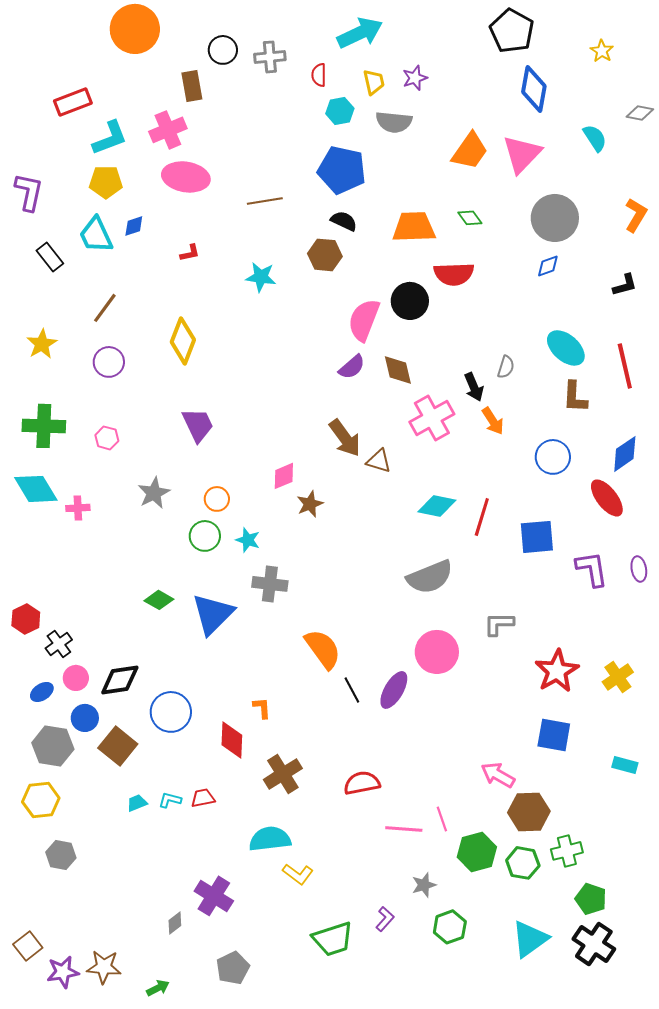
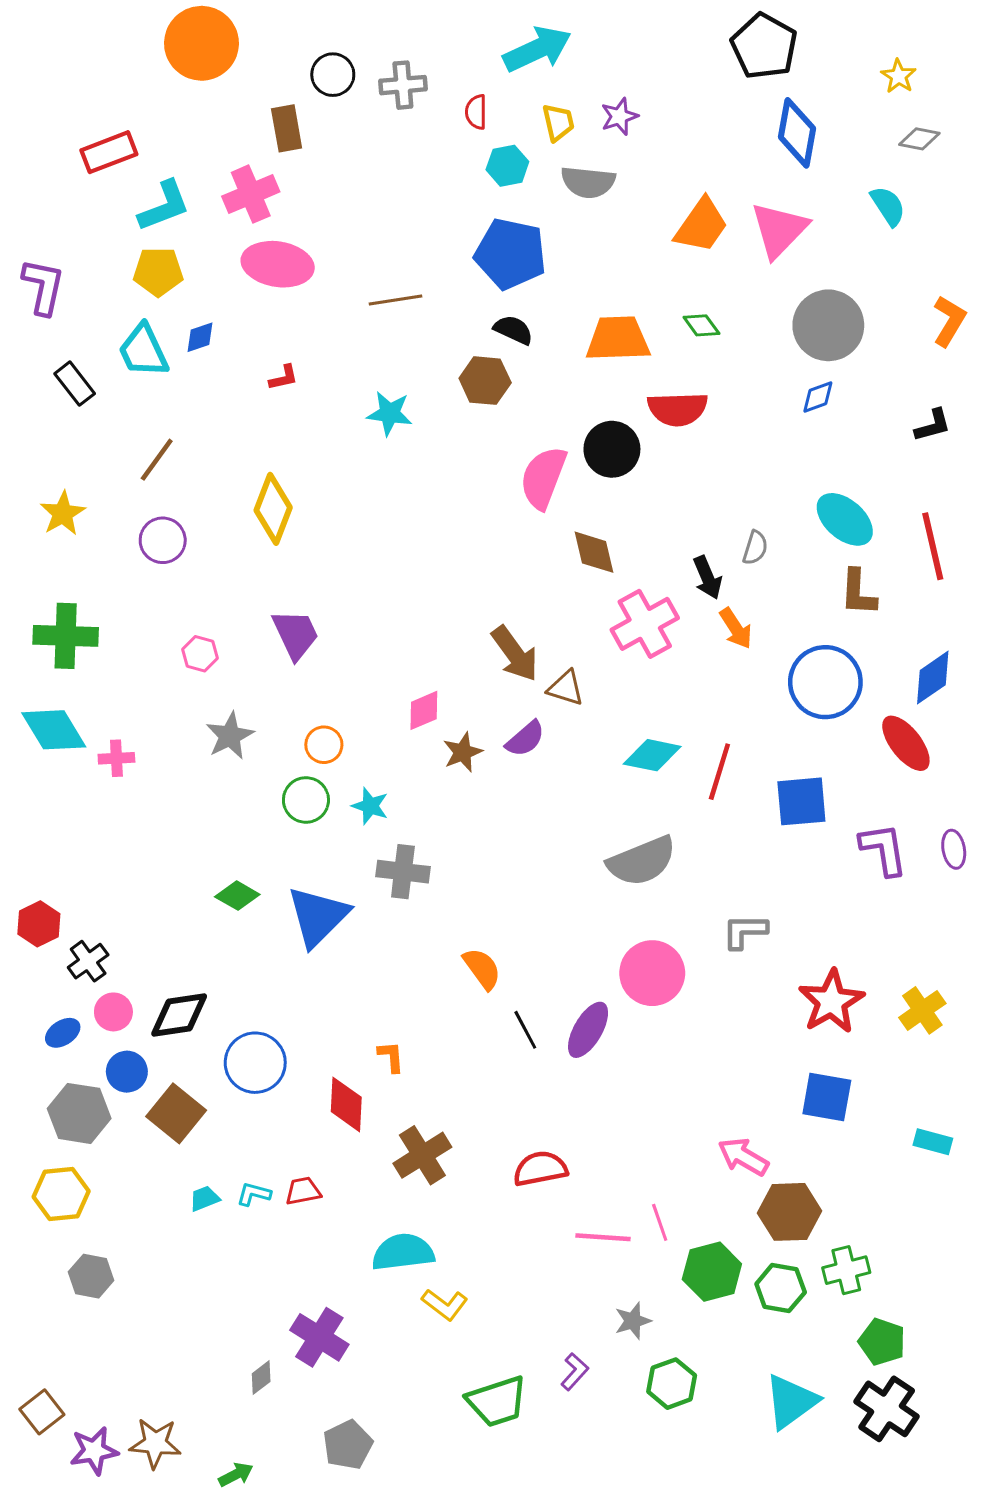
gray diamond: (640, 113) -> (919, 139), moved
purple semicircle: (352, 367) -> (525, 739), moved
pink hexagon: (107, 438) -> (200, 654), moved
blue circle: (553, 457) -> (825, 682), size x1.4
orange semicircle: (323, 649) -> (482, 969), size x0.7

